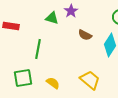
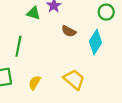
yellow semicircle: (53, 83) -> (35, 83), turned -96

